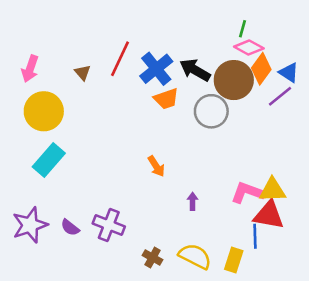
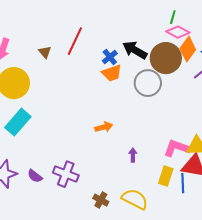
blue cross: (156, 69) -> (110, 57), moved, size x0.6
orange arrow: (156, 166) -> (104, 127), turned -72
yellow rectangle: (234, 260) -> (166, 176), moved

